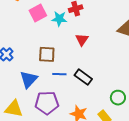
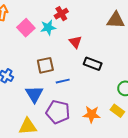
black rectangle: (83, 77) -> (93, 64), moved
purple pentagon: (47, 103) -> (58, 112), turned 30

